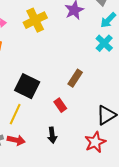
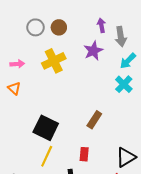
red rectangle: (60, 105) -> (84, 154), moved, turned 40
yellow line: (15, 114) -> (47, 156), moved

